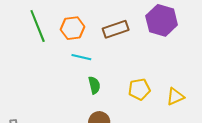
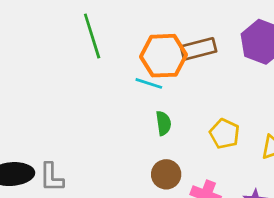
orange hexagon: (73, 28) -> (163, 56), moved, size x1.4
yellow pentagon: (139, 89) -> (225, 134), turned 30

